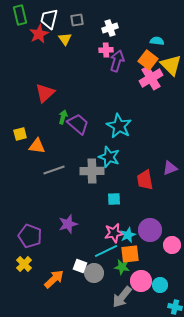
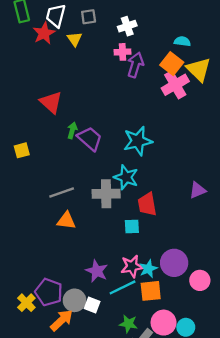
red triangle: (45, 93) -> (51, 102), turned -35
cyan star: (119, 126) -> (138, 141), turned 30
orange triangle: (37, 146) -> (66, 221), moved
red trapezoid: (145, 180) -> (147, 204), moved
purple star: (68, 224) -> (97, 271), moved, turned -30
purple pentagon: (30, 236) -> (49, 292), moved
green star: (122, 267) -> (128, 324), moved
gray circle: (94, 273) -> (75, 300), moved

